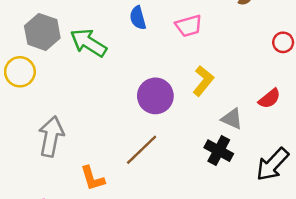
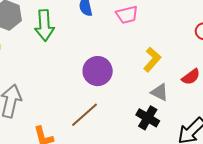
green arrow: (88, 43) -> (44, 25), turned -128
yellow L-shape: (203, 81) -> (152, 60), moved

